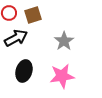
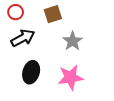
brown square: (33, 15) -> (53, 14), moved

